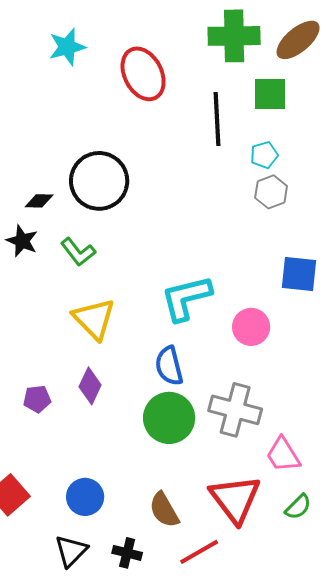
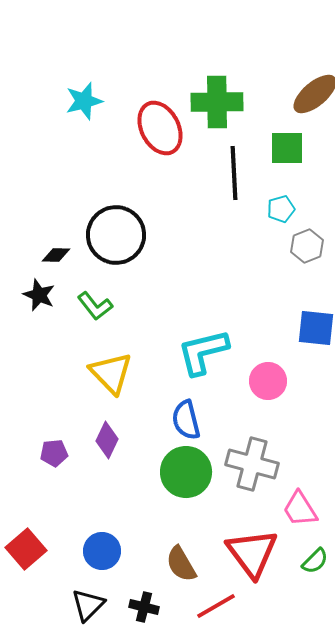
green cross: (234, 36) -> (217, 102), moved
gray hexagon: (271, 192) -> (307, 246), moved

